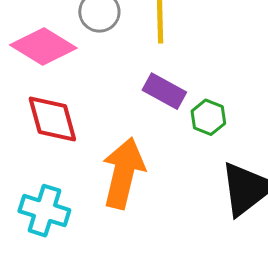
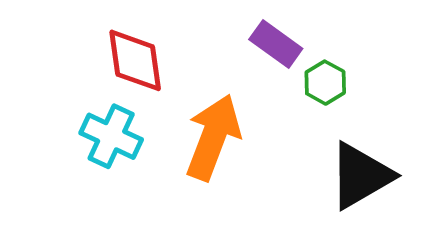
cyan cross: (44, 211) -> (111, 136), moved

